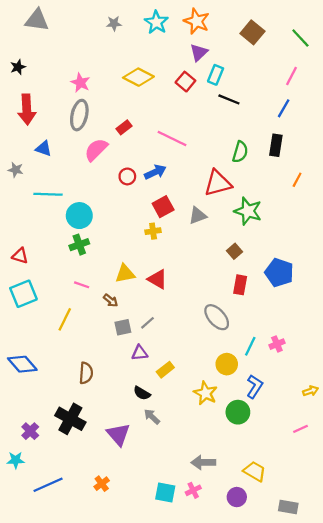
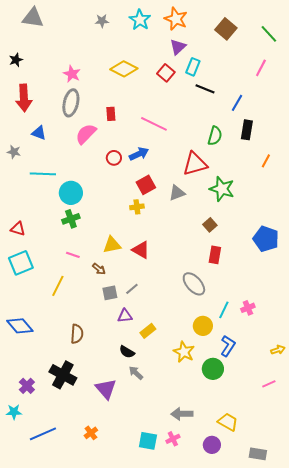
blue line: (284, 108) -> (237, 103), moved
red rectangle: (124, 127) -> (111, 114), turned -56
blue pentagon: (279, 273) -> (266, 239), moved

